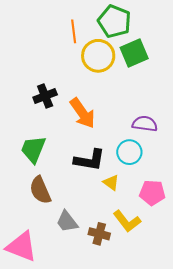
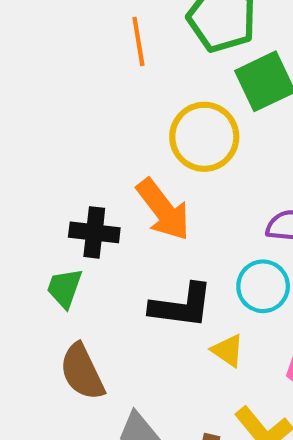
yellow circle: (98, 56) -> (204, 137), moved
black cross: (45, 96) -> (94, 232), moved, turned 30
green trapezoid: (33, 149) -> (65, 288), size x0.7

